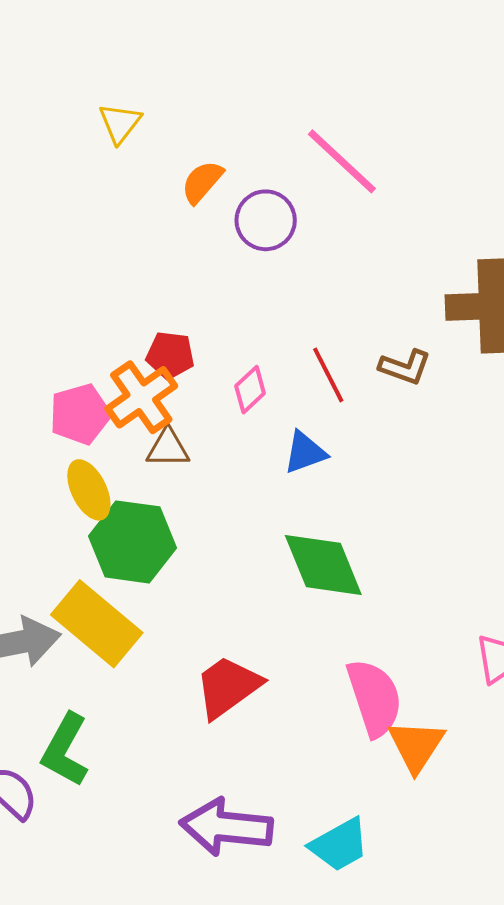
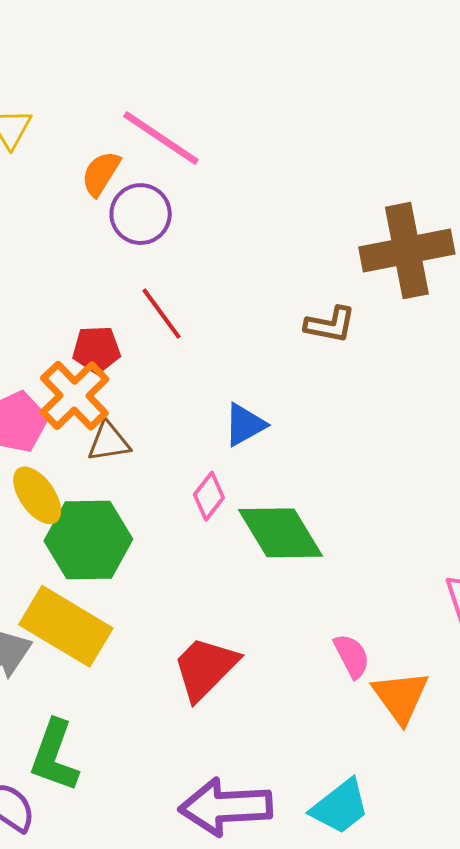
pink line: (342, 161) -> (161, 138), moved
purple circle: (266, 220) -> (141, 214), moved
red line: (328, 375) -> (161, 314), moved
pink diamond: (250, 390) -> (209, 496), moved
pink semicircle: (374, 698) -> (352, 656), size x0.6

